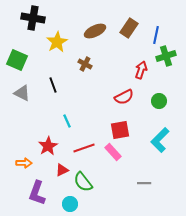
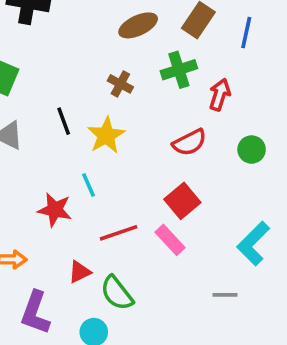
yellow star: (57, 42) -> (106, 135), moved
green cross: (166, 56) -> (179, 70), moved
red square: (120, 130) -> (182, 201), turned -30
cyan L-shape: (160, 140) -> (253, 243), moved
red star: (48, 146) -> (55, 210), moved, turned -30

